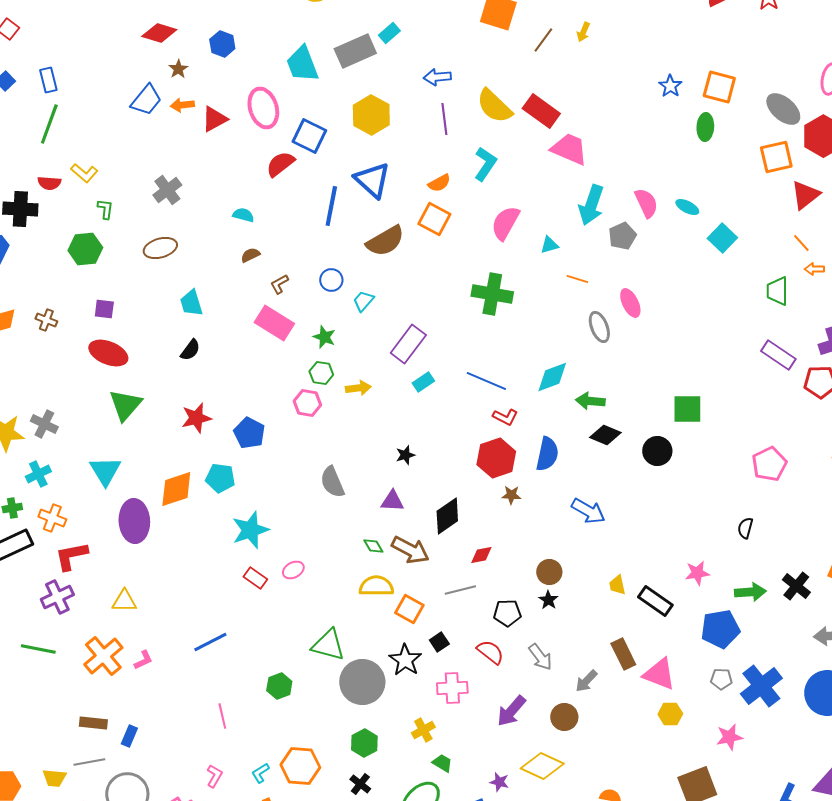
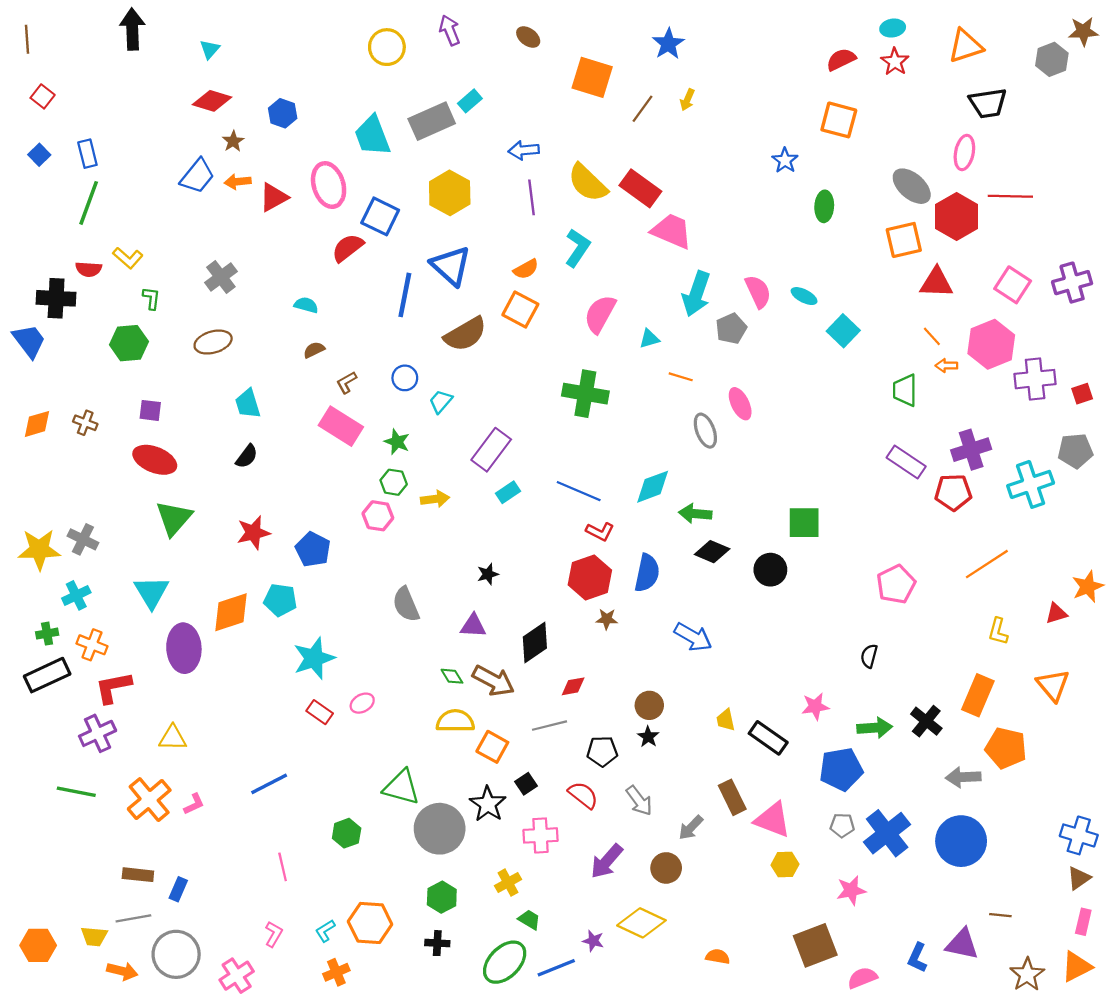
orange square: (719, 87) -> (839, 120), moved
red triangle: (805, 195) -> (936, 283), turned 40
black cross: (360, 784) -> (437, 943), turned -35

